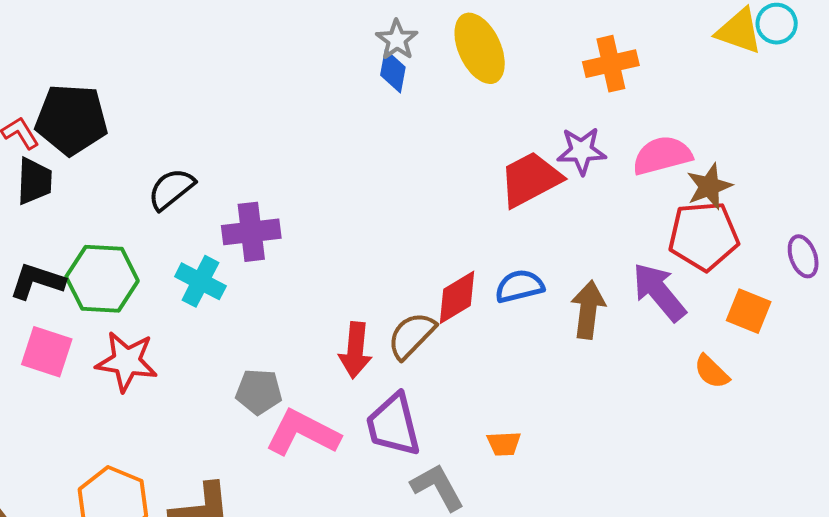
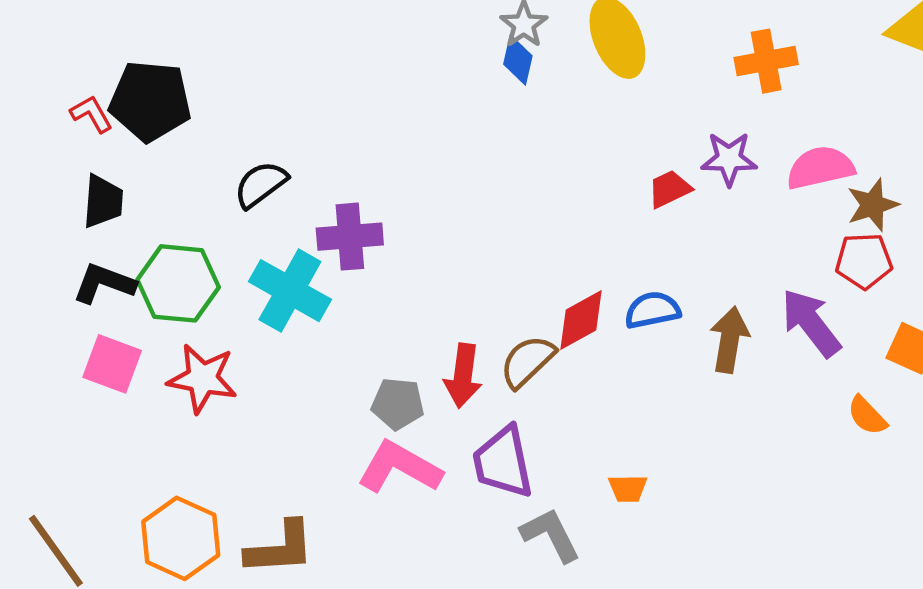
red trapezoid: (530, 179) -> (669, 189), size x0.6
black trapezoid: (34, 181) -> (103, 201), moved
red pentagon: (704, 236) -> (864, 261), size x0.7
cyan cross: (200, 281) -> (290, 291), size x1.4
gray pentagon: (259, 392) -> (398, 404), moved

